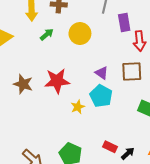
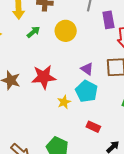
red rectangle: (110, 147) -> (93, 127), moved

